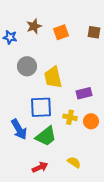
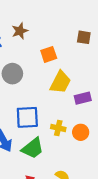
orange square: (61, 32) -> (49, 54), moved
yellow trapezoid: (53, 77) -> (60, 82), moved, turned -140
purple rectangle: (84, 93) -> (83, 98), moved

